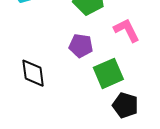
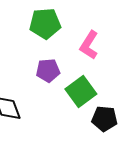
pink L-shape: (127, 30) -> (89, 45), turned -108

